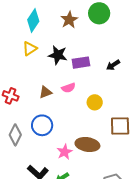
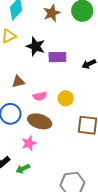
pink semicircle: (68, 88) -> (40, 96), moved
brown ellipse: (87, 144) -> (40, 121), moved

